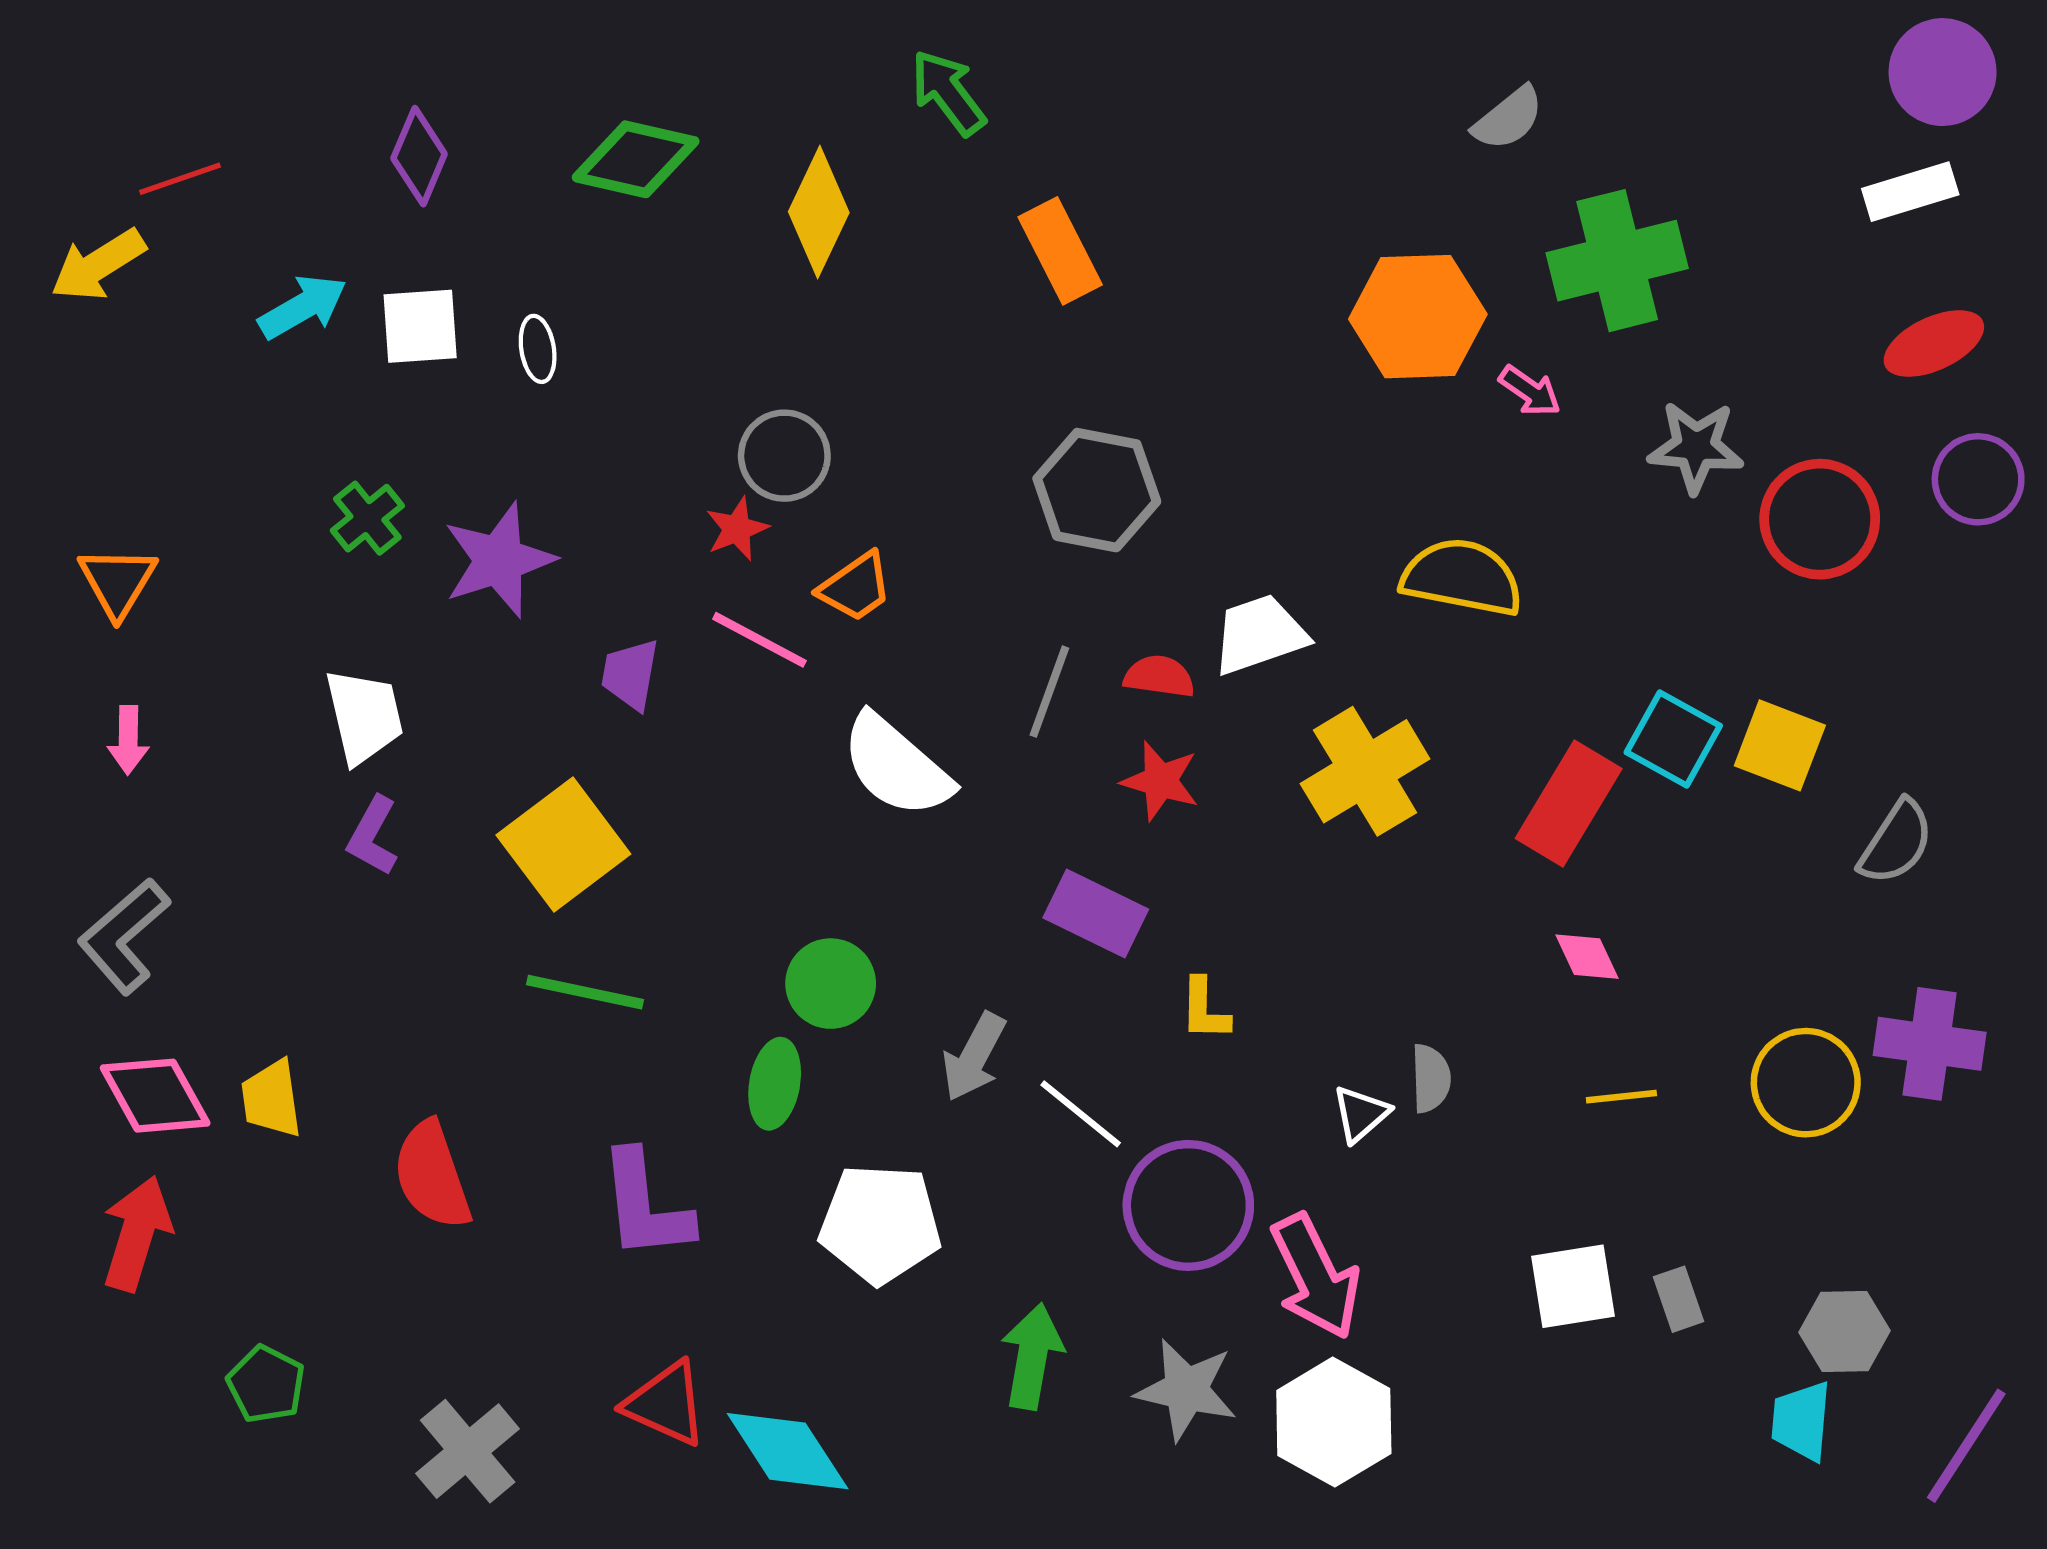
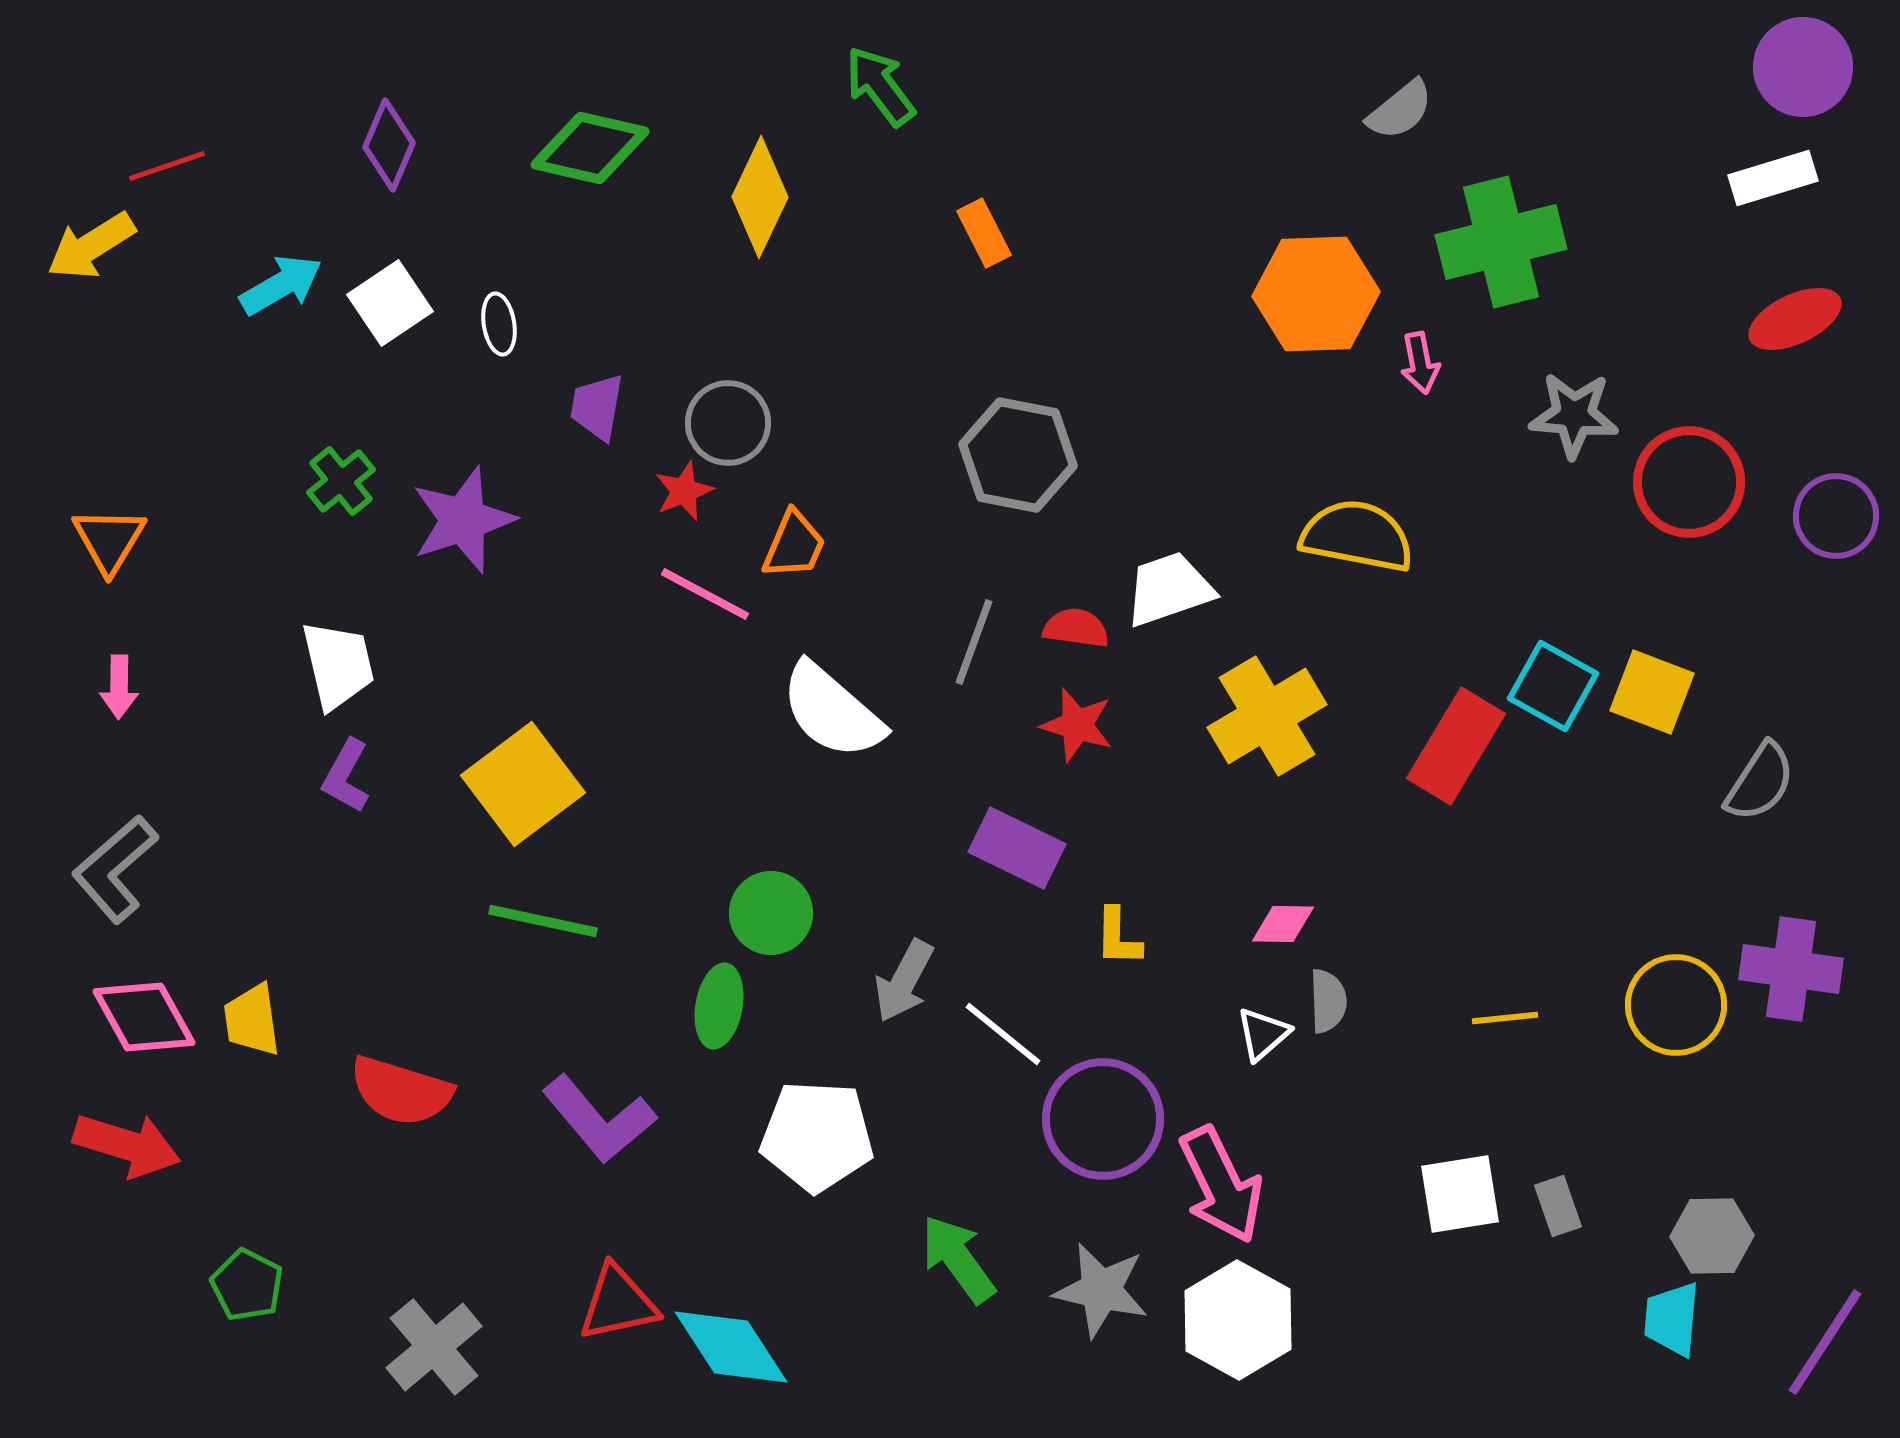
orange rectangle: (1060, 251) -> (984, 233), size x0.7
white square: (420, 326) -> (390, 303), turned -30
pink arrow: (1530, 391) -> (1420, 363), turned 44
purple circle: (1978, 479) -> (1836, 516), moved
orange trapezoid: (855, 587) -> (794, 545), turned -32
purple trapezoid: (630, 674) -> (597, 407), moved
pink diamond: (1587, 957) -> (1283, 924), moved, turned -64
red semicircle: (432, 1175) -> (401, 1091), turned -54
purple L-shape: (645, 1205) -> (599, 1119), turned -34
red arrow: (137, 1233) -> (127, 1145), turned 90
green arrow: (1032, 1356) -> (958, 1259), turned -46
red triangle: (666, 1404) -> (618, 1303), turned -36

